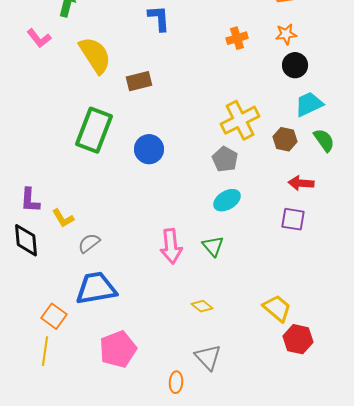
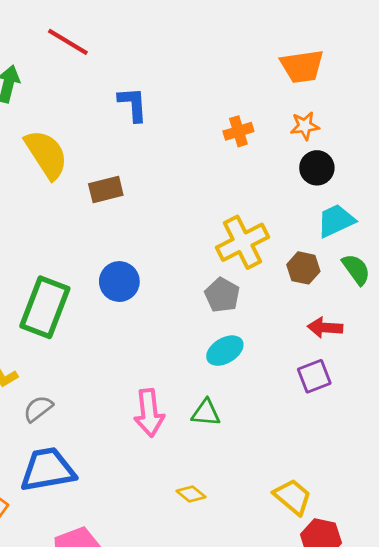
green rectangle: (94, 130) -> (45, 307), moved
purple square: (293, 219) -> (314, 376), turned -30
green triangle: (213, 246) -> (206, 413), turned -45

